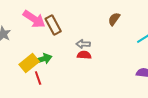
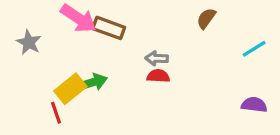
brown rectangle: (53, 25) -> (109, 28), turned -42
red line: (38, 78) -> (56, 113), moved

